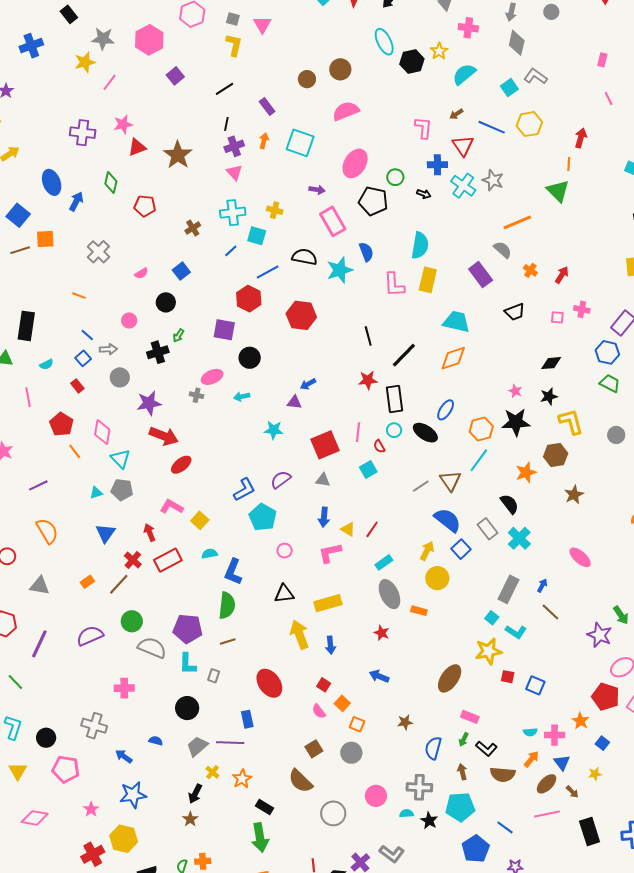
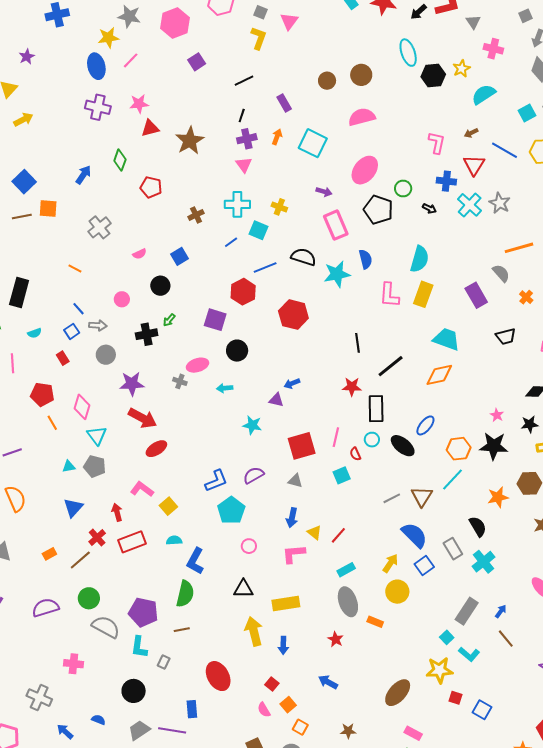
blue ellipse: (52, 182) -> (96, 66), moved
red pentagon: (61, 424) -> (42, 394), turned -30

